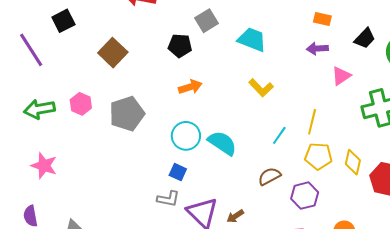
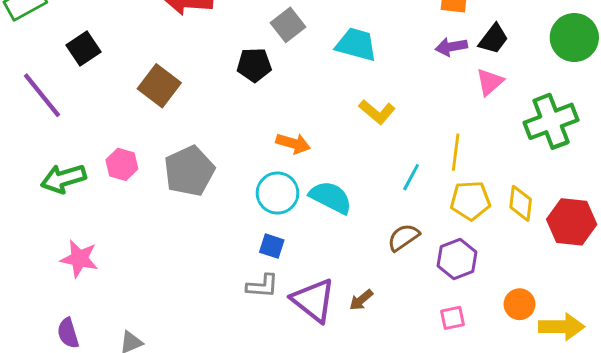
black trapezoid: (365, 38) -> (493, 39), moved
orange arrow: (190, 87) -> (293, 143), moved, turned 40

